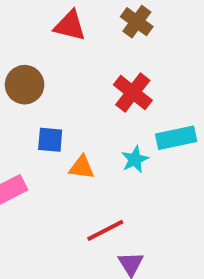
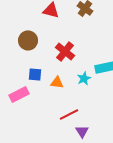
red cross: (133, 93) -> (65, 51), moved
blue square: (50, 140) -> (35, 74), moved

